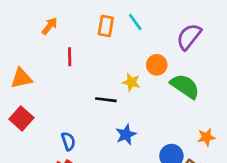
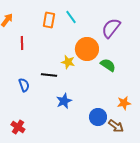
orange circle: (157, 65) -> (87, 49), size x1.5
green semicircle: (185, 86) -> (108, 65), size x0.7
blue semicircle: (68, 141) -> (24, 85), moved

